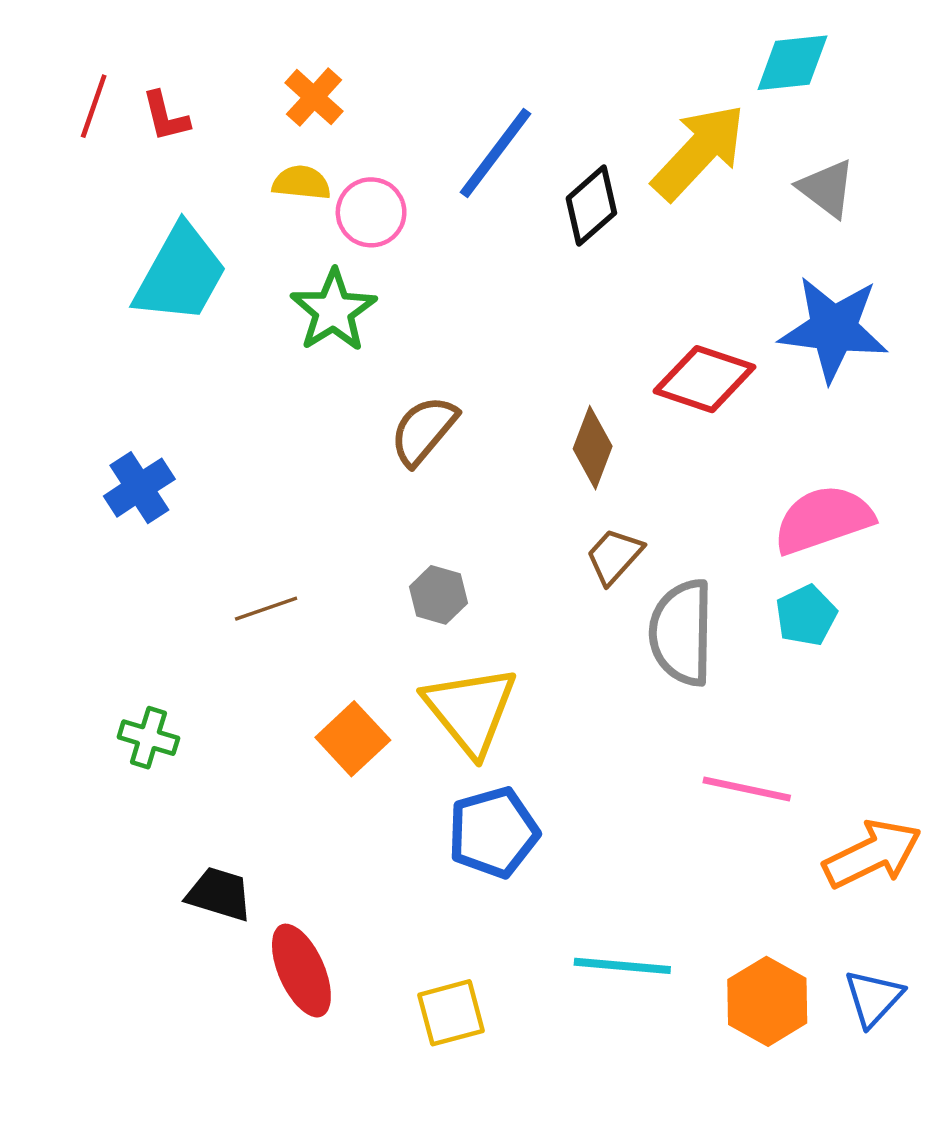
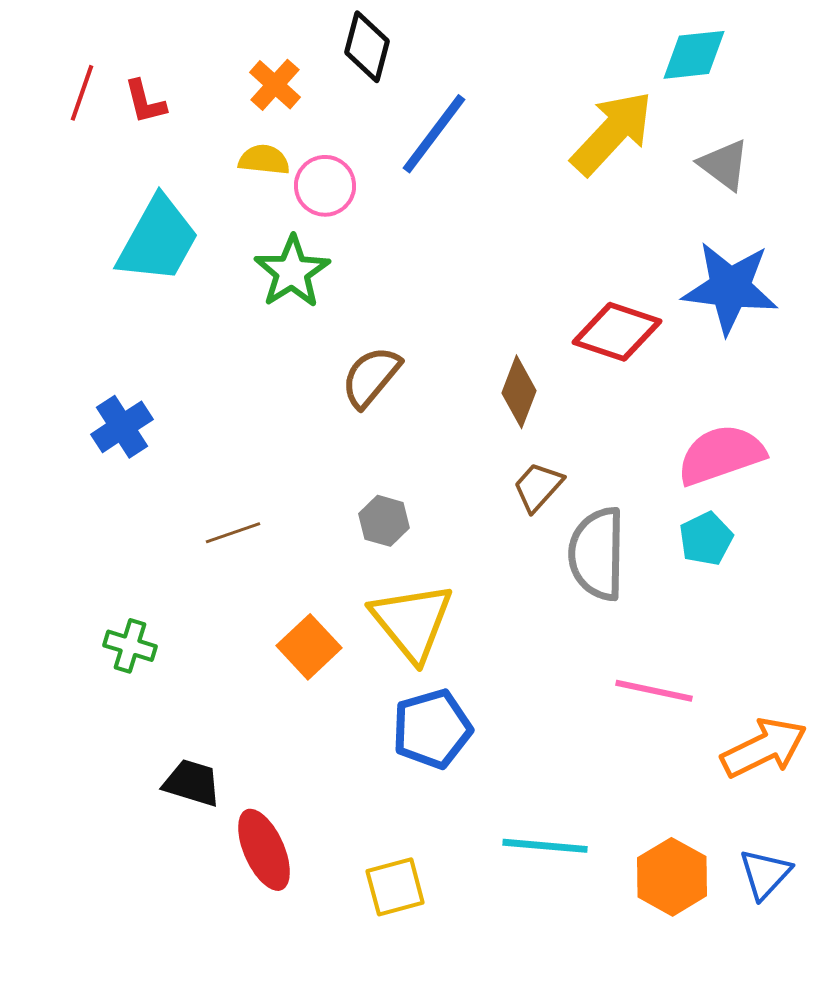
black diamond: (591, 206) -> (367, 47), moved, turned -34

